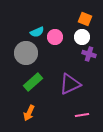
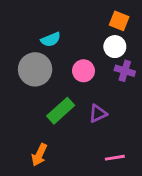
pink circle: (55, 37) -> (83, 71), moved
green rectangle: (33, 82) -> (61, 111), moved
purple triangle: (70, 84) -> (98, 114), size x0.6

